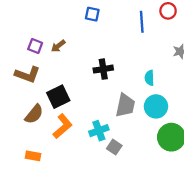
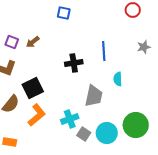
blue line: (142, 22) -> (104, 51), moved
cyan semicircle: (149, 78) -> (118, 79), moved
cyan circle: (156, 106) -> (107, 133), moved

